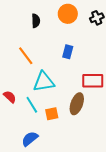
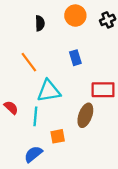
blue rectangle: (68, 52) -> (75, 58), turned -32
cyan line: (32, 105) -> (35, 116), turned 36
orange square: (52, 114) -> (58, 136), moved

